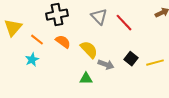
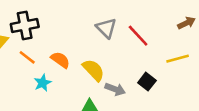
black cross: (57, 15) -> (25, 25), moved
cyan star: (32, 60) -> (43, 83), moved
yellow line: (155, 63) -> (178, 59), moved

